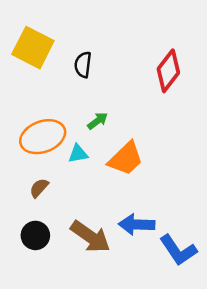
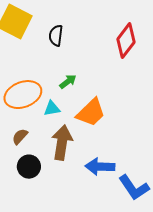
black circle: (35, 235) -> (29, 167), moved
brown arrow: (90, 237) -> (62, 143), moved, turned -116

